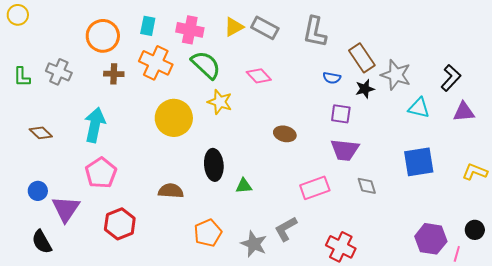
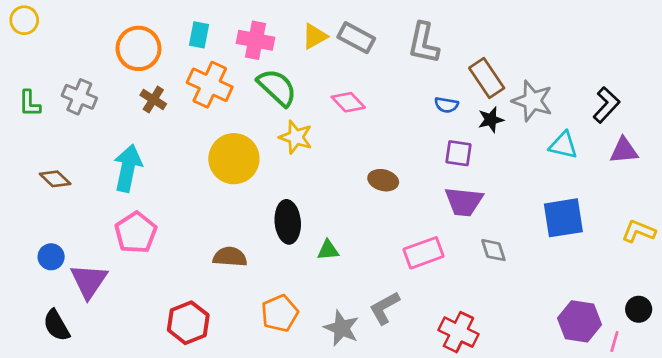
brown cross: (114, 74) -> (153, 99), turned 30
red hexagon: (120, 224) -> (188, 323), moved

